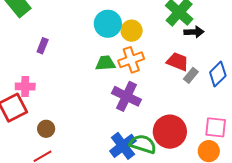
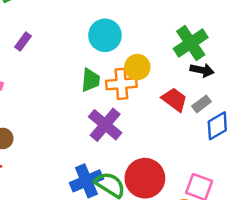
yellow circle: (132, 31) -> (137, 67), moved
green trapezoid: (105, 63) -> (91, 80), turned 85
gray rectangle: (191, 75) -> (201, 104), moved

